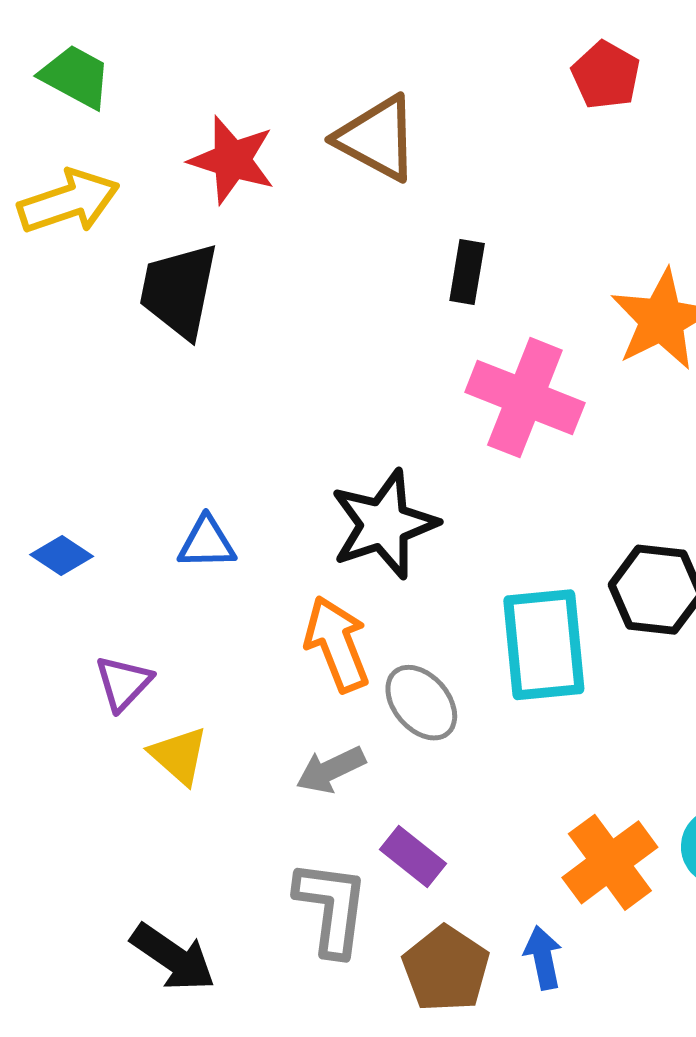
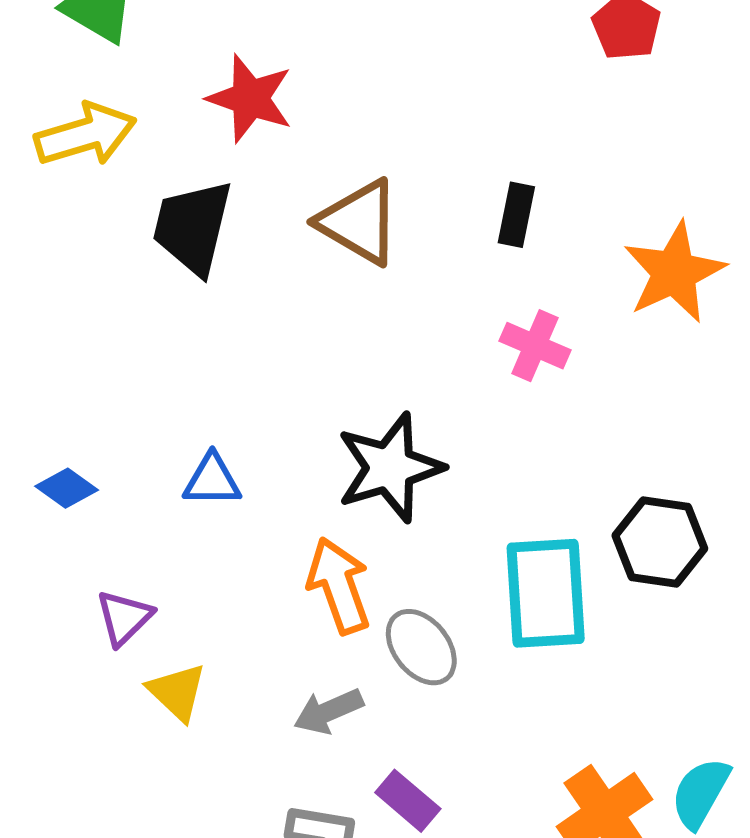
brown triangle: (377, 138) -> (359, 222), moved
black rectangle: (467, 272) -> (516, 215), moved
pink cross: (525, 398) -> (535, 346), size x0.6

